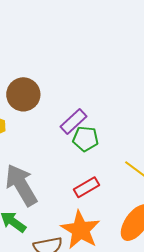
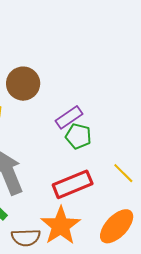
red rectangle: (87, 187) -> (73, 184), size x1.5

